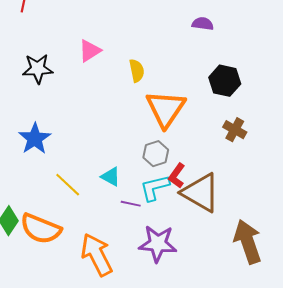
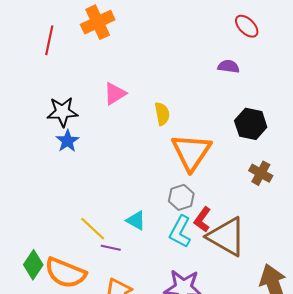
blue star: (35, 139) -> (67, 141), moved, size x0.7
cyan L-shape: (155, 188) -> (180, 232), turned -48
purple line: (131, 204) -> (111, 248), moved

